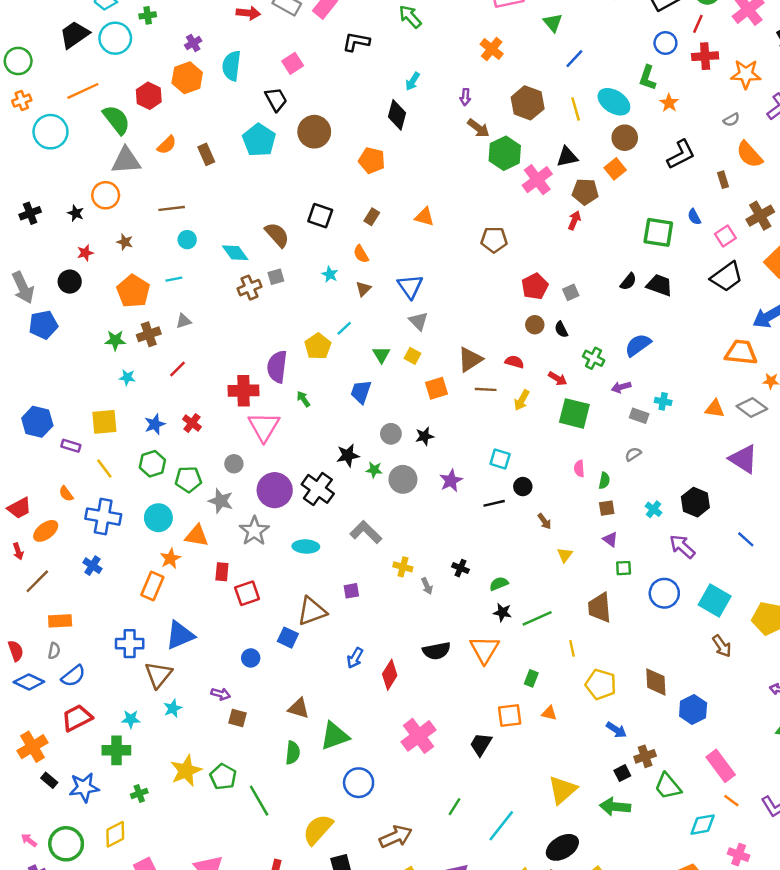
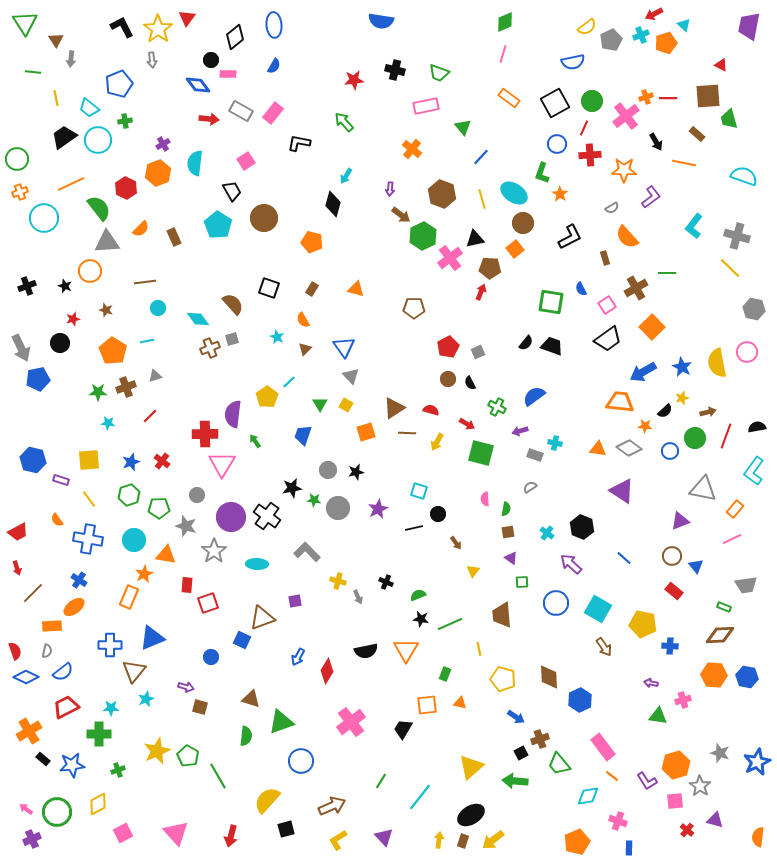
orange ellipse: (46, 531) -> (74, 607), moved

